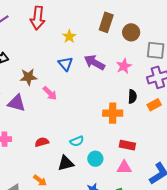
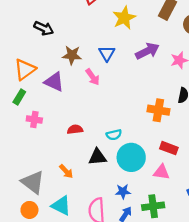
yellow star: (69, 36) -> (124, 18), size x1.5
purple arrow: (94, 62) -> (147, 51), turned 115
blue triangle: (65, 64) -> (107, 53), moved
cyan circle: (95, 159) -> (131, 157), size x1.6

